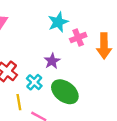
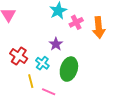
green ellipse: (65, 92) -> (69, 69), turned 75

